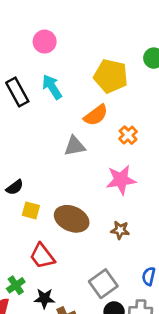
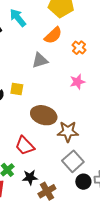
pink star: (121, 180) -> (77, 82), size x0.7
yellow square: (31, 210) -> (17, 89), moved
brown star: (120, 230) -> (68, 132), moved, size x1.5

